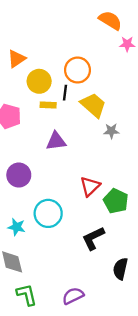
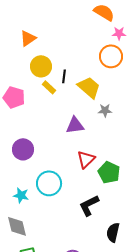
orange triangle: (17, 59) -> (28, 38), moved
orange circle: (78, 70) -> (111, 56), moved
yellow rectangle: (48, 105) -> (49, 87), turned 40
purple triangle: (56, 141) -> (75, 125), moved

